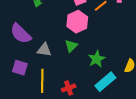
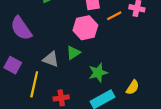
gray triangle: (44, 50) -> (51, 59), moved

